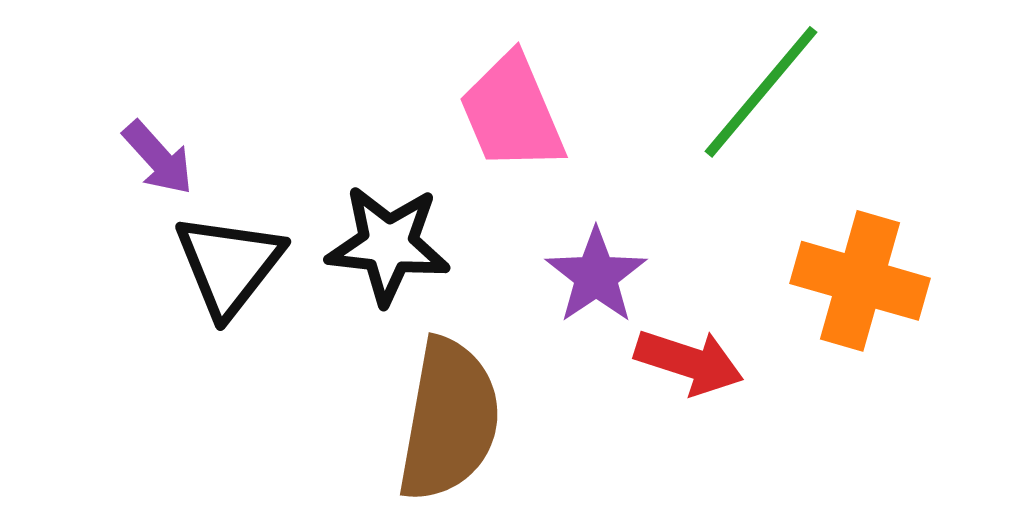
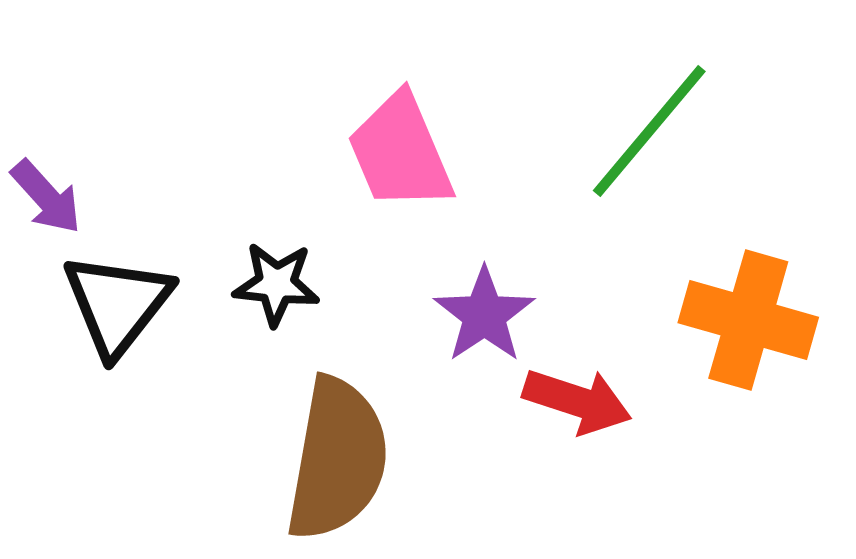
black star: (388, 245) -> (276, 284), size x0.7

